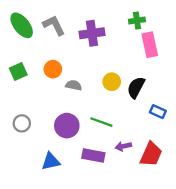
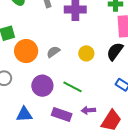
orange circle: (53, 69) -> (26, 51), moved, size x1.5
gray semicircle: (74, 85) -> (53, 52), turned -56
black semicircle: (136, 87) -> (115, 51), moved

